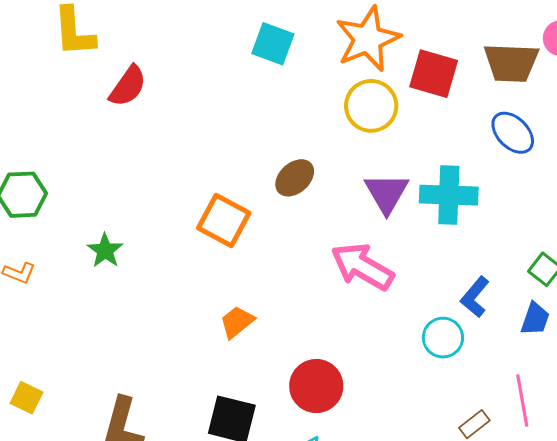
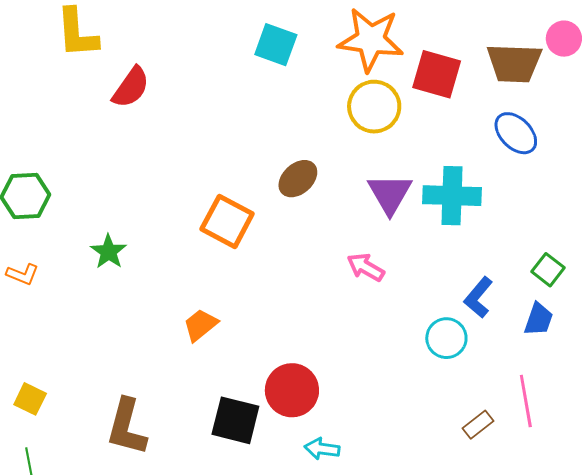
orange star: (368, 39) -> (371, 40), turned 30
pink arrow: (362, 267) -> (366, 267), size x0.6
orange trapezoid: (237, 322) -> (200, 325), moved
red circle: (316, 386) -> (292, 390), moved

